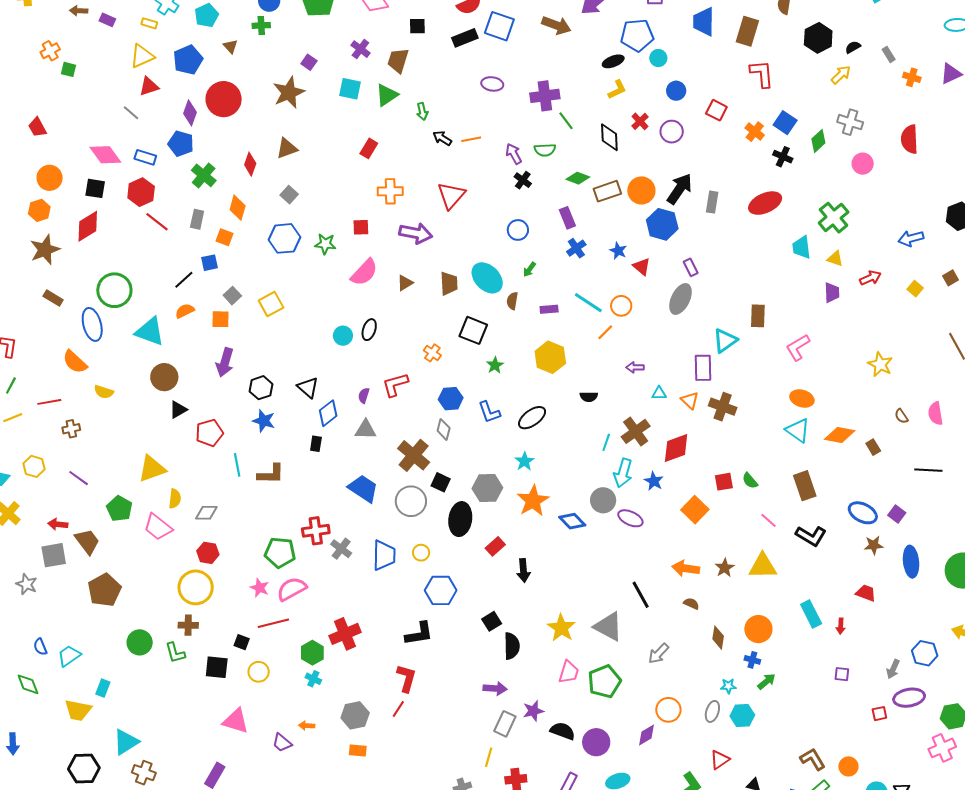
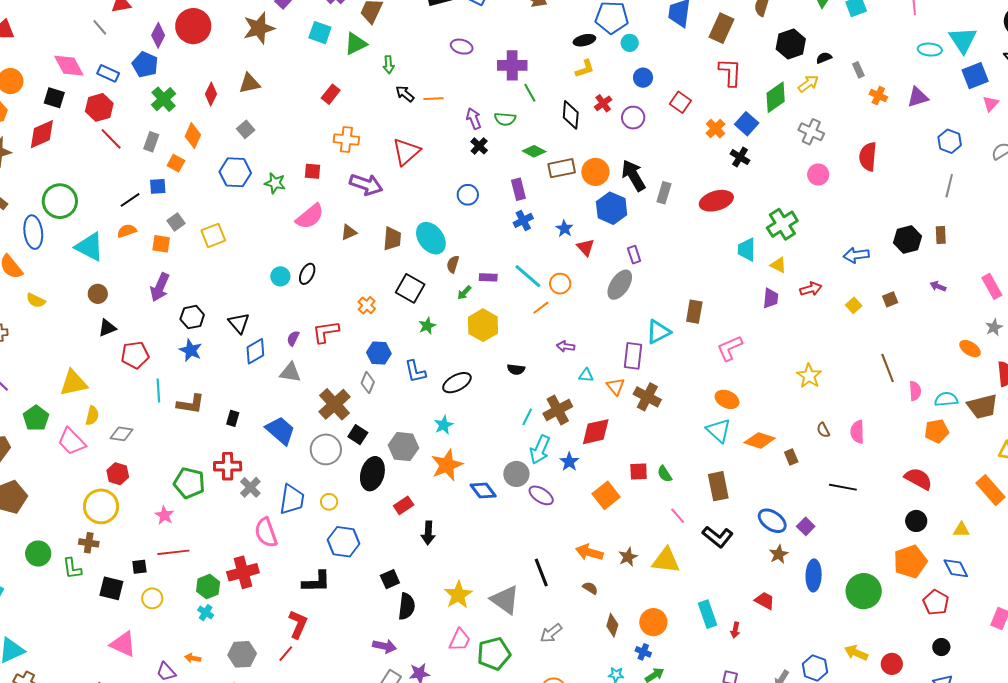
green diamond: (818, 141) -> (776, 97), moved, size x1.4
black arrow: (680, 189) -> (633, 175), turned -72
green arrow: (529, 269) -> (464, 293), moved
brown circle: (164, 377) -> (98, 294), size x0.7
black rectangle: (316, 444) -> (233, 418), moved
brown star: (874, 545) -> (779, 554), turned -30
pink semicircle: (292, 589) -> (266, 533), moved, turned -88
black square: (242, 642) -> (139, 567), turned -35

